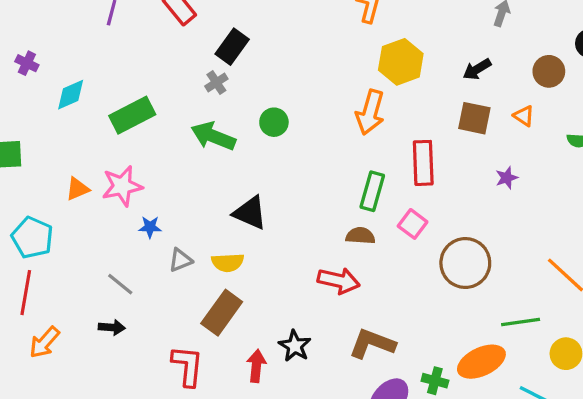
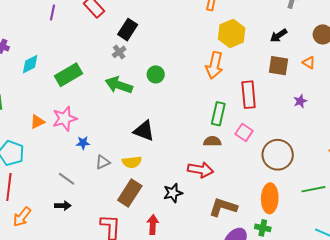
black star: (295, 346) -> (173, 193), moved, turned 30
orange ellipse: (481, 362) -> (270, 198), moved, turned -60

